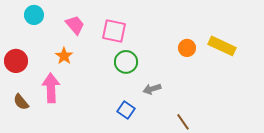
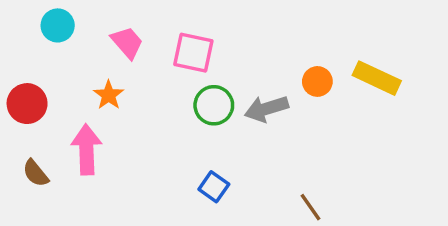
gray arrow: (152, 89) -> (266, 109), moved, size x1.4

